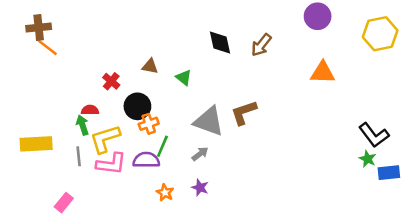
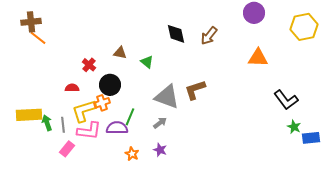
orange cross: (149, 124) -> (102, 103), moved
green arrow: (82, 125) -> (47, 123), moved
black L-shape: (374, 135) -> (286, 100), moved
pink rectangle: (64, 203) -> (67, 149), moved

